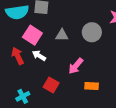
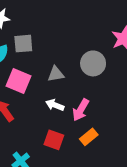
white arrow: (39, 56) -> (55, 105), moved
orange rectangle: (92, 86) -> (89, 137), moved, turned -32

